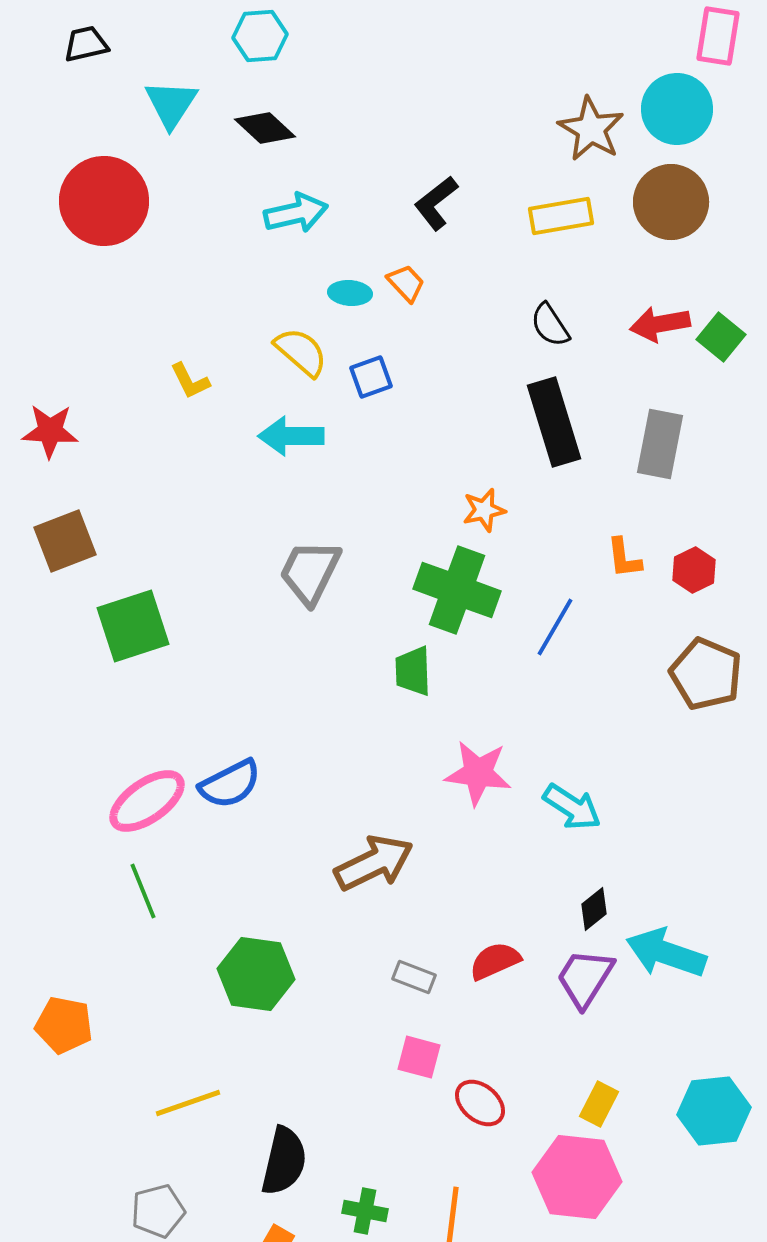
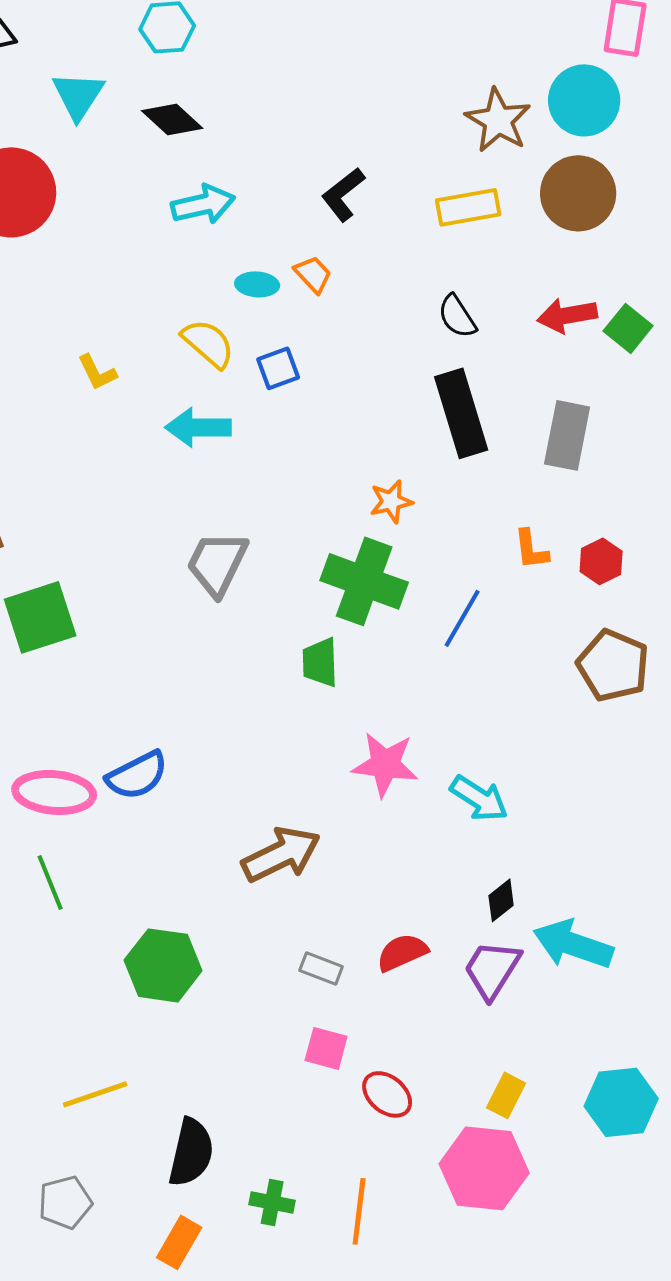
pink ellipse: (147, 801) -> (54, 792), turned 40

